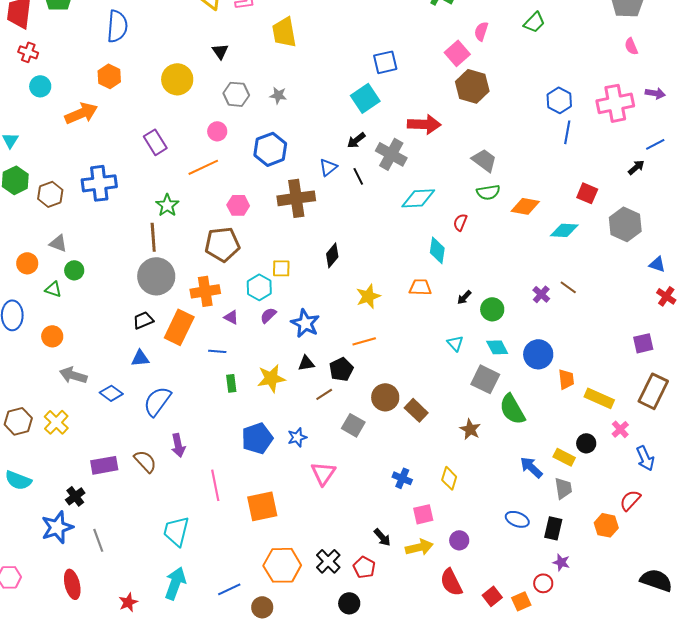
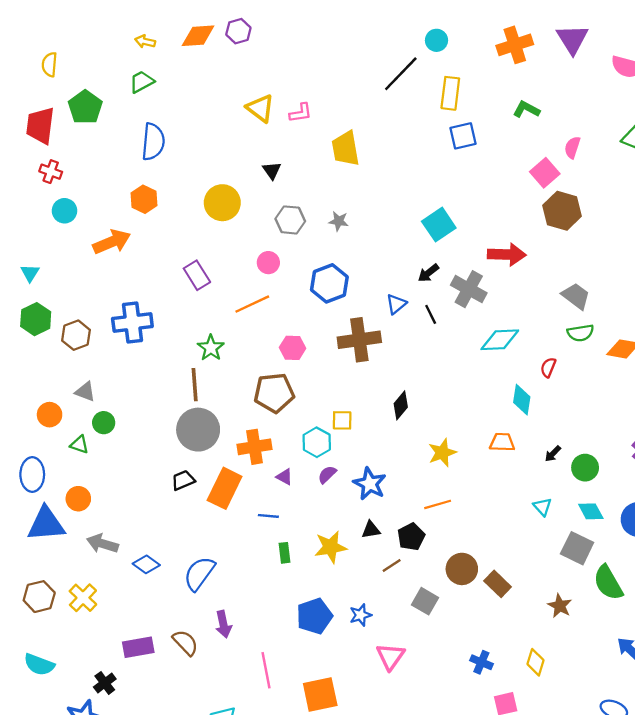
blue square: (385, 62) -> (463, 136), moved
blue triangle: (140, 358) -> (46, 524), moved, size x1.8

